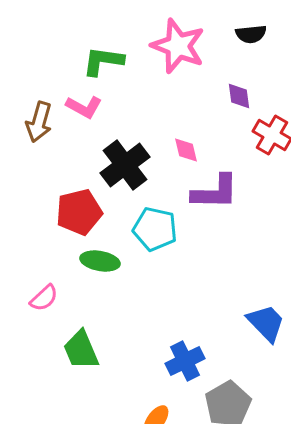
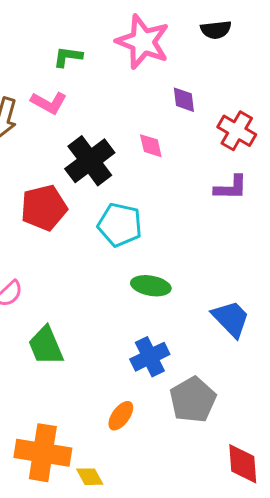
green L-shape: (103, 61) -> (68, 57), size x0.7
purple diamond: (239, 96) -> (184, 100), moved
purple L-shape: (215, 192) -> (231, 188), moved, size x0.7
green ellipse: (100, 261) -> (151, 286), moved

